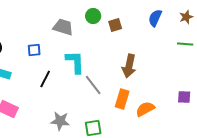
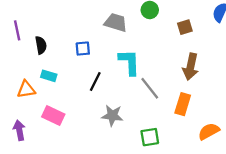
brown square: (115, 25) -> (185, 27), moved
orange semicircle: (145, 109) -> (209, 131), moved
gray star: (60, 121) -> (112, 116), moved

